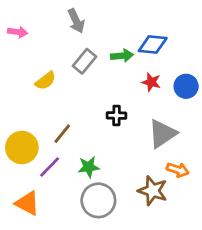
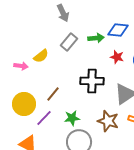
pink arrow: (18, 32) -> (21, 66), moved
black cross: (116, 116) -> (92, 81), size x1.6
brown star: (153, 191) -> (108, 121), moved

